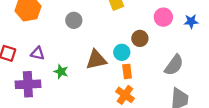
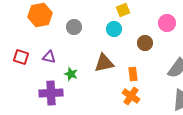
gray circle: (74, 20) -> (74, 27), moved
cyan circle: (122, 52) -> (114, 29), moved
purple cross: (28, 84) -> (51, 93), moved

